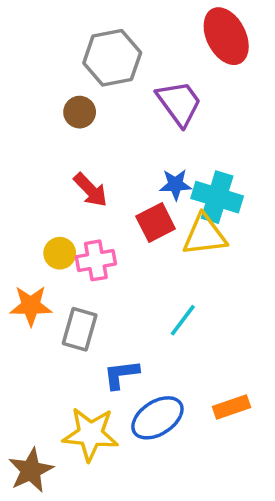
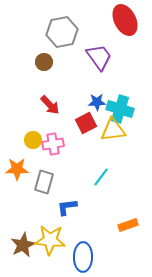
blue ellipse: (157, 418) -> (83, 257), moved, turned -56
brown star: (31, 470) -> (23, 245), moved

